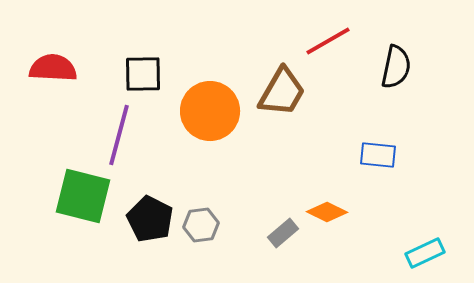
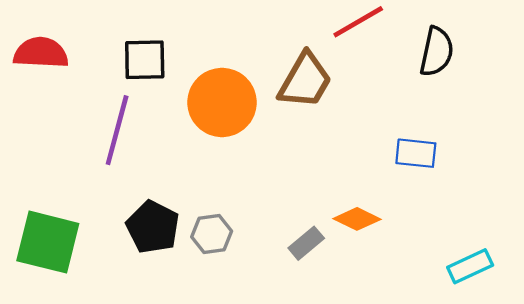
green square: (83, 196) -> (48, 242), moved

